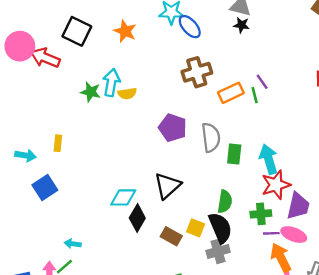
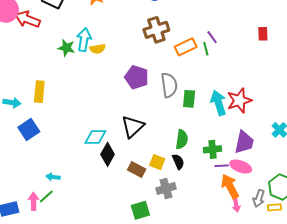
yellow rectangle: (58, 143) -> (39, 92), size x1.5
red star: (276, 185) -> (239, 100), moved
black semicircle: (220, 228) -> (178, 162), size x0.6
gray cross: (218, 251) -> (166, 189), moved

